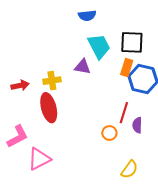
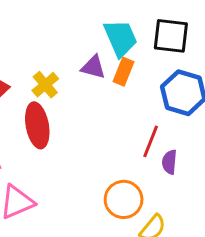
orange rectangle: (127, 67) -> (123, 72), moved
yellow cross: (52, 81) -> (45, 85), turned -36
orange circle: (109, 133) -> (124, 199), moved, size x1.6

